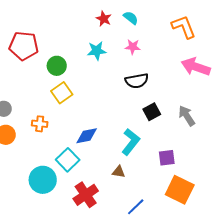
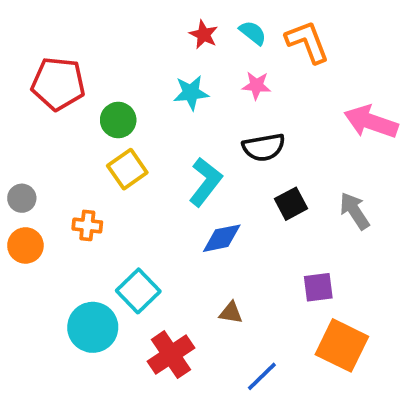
orange L-shape: (184, 27) -> (307, 42), moved
blue diamond: (87, 136) -> (222, 238), moved
cyan L-shape: (131, 142) -> (205, 182), moved

